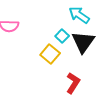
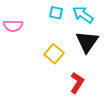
cyan square: (62, 36) -> (56, 13), moved, turned -32

